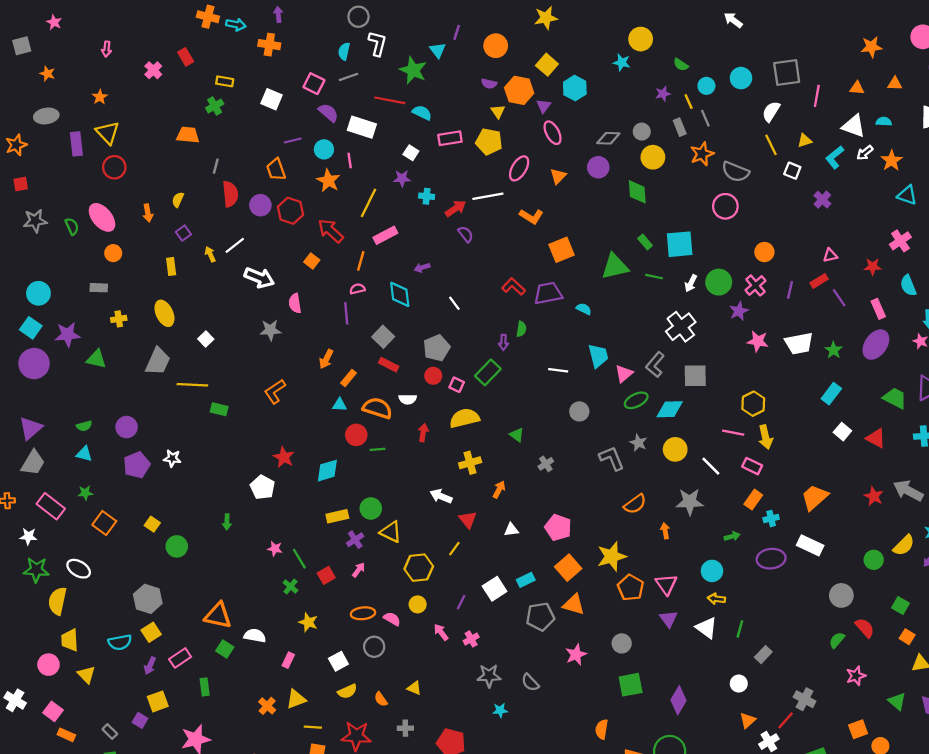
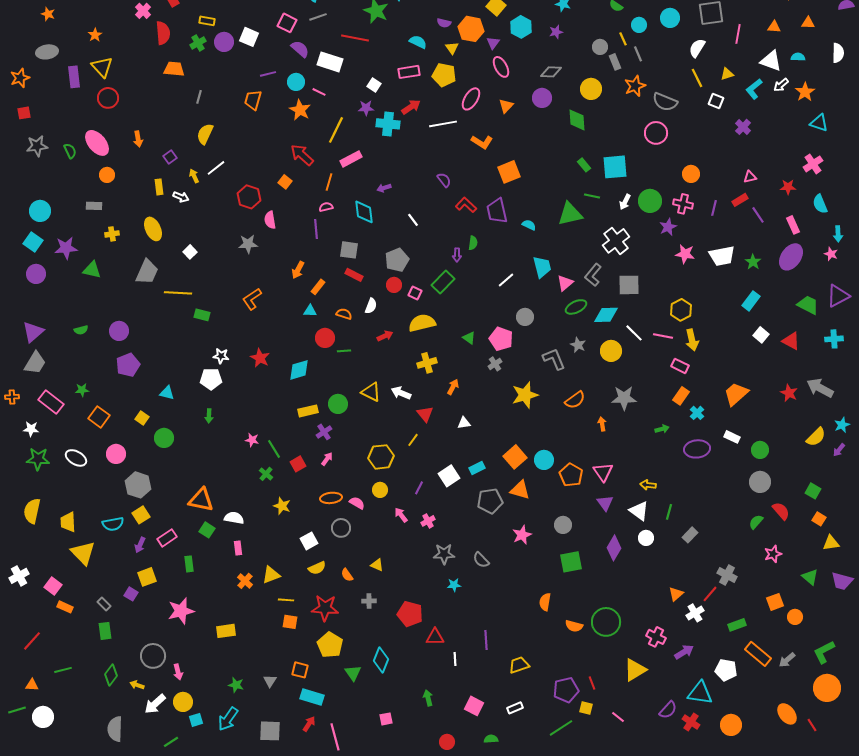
purple star: (663, 94) -> (556, 32), moved
cyan semicircle: (422, 113) -> (418, 42), moved
gray circle: (642, 132) -> (600, 47), moved
pink line: (350, 161) -> (319, 92), turned -56
orange trapezoid: (276, 169) -> (253, 100), turned 35
red semicircle: (230, 194) -> (163, 33), moved
cyan cross: (427, 196) -> (388, 124), size x1.6
yellow semicircle: (178, 200) -> (205, 134), moved, size x1.5
purple circle: (260, 205) -> (224, 42), moved
red arrow: (456, 209) -> (411, 107), moved
red hexagon: (290, 211) -> (249, 197), moved
purple semicircle: (466, 234) -> (444, 180), moved
green triangle: (615, 267) -> (570, 214), moved
white arrow: (259, 278) -> (181, 197), moved, size x0.6
pink cross: (755, 285) -> (683, 204), turned -36
purple trapezoid: (548, 293) -> (497, 211), turned -92
gray square: (383, 337) -> (349, 250), turned -36
purple circle: (34, 364) -> (36, 274), size x0.7
white line: (558, 370) -> (506, 280), turned -48
white semicircle: (408, 399) -> (371, 306), turned -70
orange semicircle: (377, 408) -> (344, 314), size x0.6
red arrow: (423, 433) -> (385, 336), turned 56
cyan triangle: (84, 454) -> (167, 393), moved
white star: (172, 458) -> (221, 356), moved
white line: (711, 466) -> (634, 333), moved
white pentagon: (263, 487) -> (211, 379), moved, turned -30
cyan cross: (771, 519) -> (697, 413), turned -32
pink pentagon: (558, 527) -> (501, 339), moved
yellow triangle: (391, 532) -> (371, 392), moved
white rectangle: (810, 545) -> (732, 437), size x0.7
yellow star: (612, 556) -> (525, 395), moved
green circle: (874, 560) -> (760, 450), moved
cyan circle: (712, 571) -> (544, 460), moved
yellow semicircle: (57, 601) -> (32, 511), moved
pink rectangle: (288, 660) -> (238, 548), moved, turned -32
pink circle: (49, 665) -> (116, 454), moved
yellow triangle: (86, 675) -> (83, 553), size x1.5
white circle: (739, 684) -> (646, 538), moved
white cross: (15, 700) -> (19, 576), turned 30
purple diamond: (679, 700) -> (614, 548), moved

